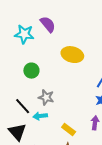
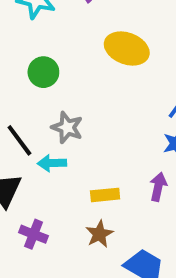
yellow rectangle: (69, 129) -> (105, 195), turned -48

